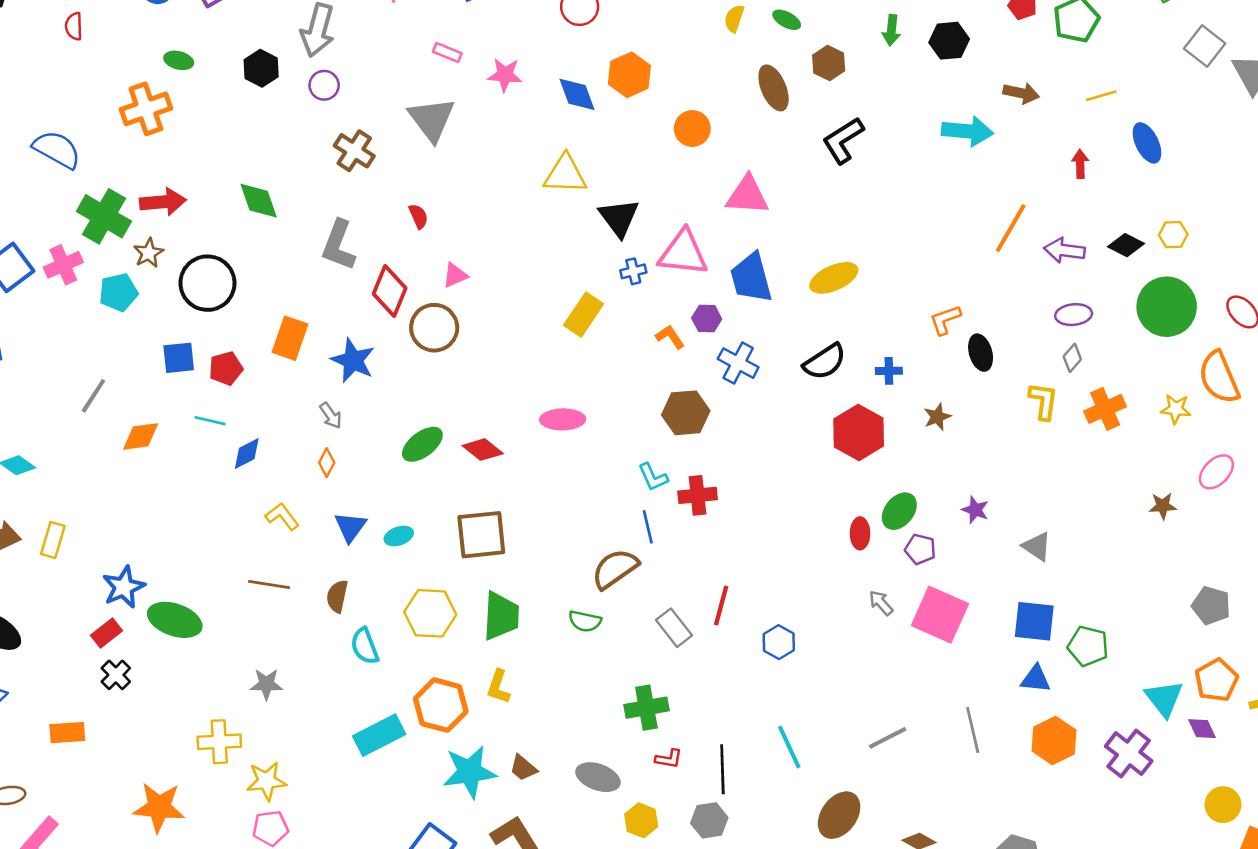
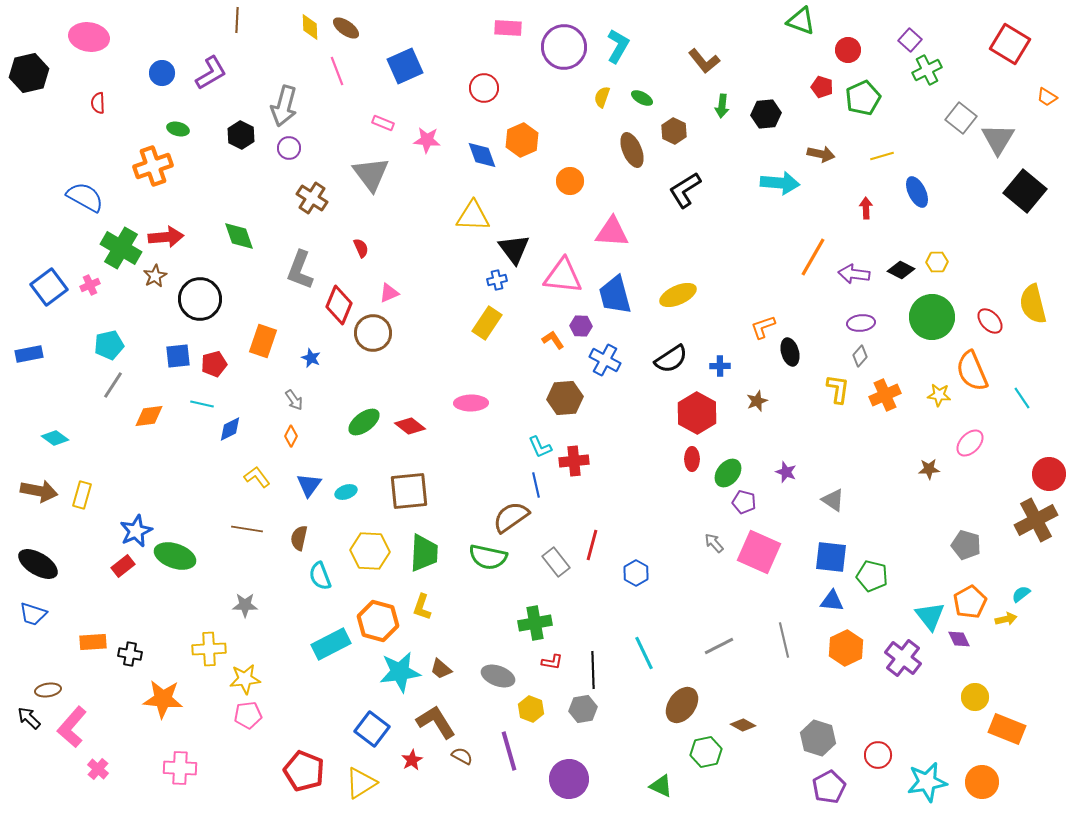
pink cross: (63, 265) -> (90, 285), size x0.7
blue cross: (633, 271) -> (497, 280), moved
cyan pentagon: (118, 292) -> (109, 345), moved
blue star: (353, 360) -> (311, 358), size x0.6
red ellipse: (860, 533) -> (692, 459), moved
green semicircle: (585, 621) -> (488, 557), size x1.5
black cross: (116, 675) -> (130, 654), moved, turned -35

